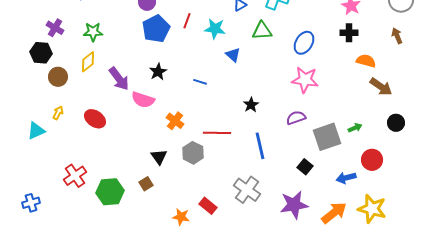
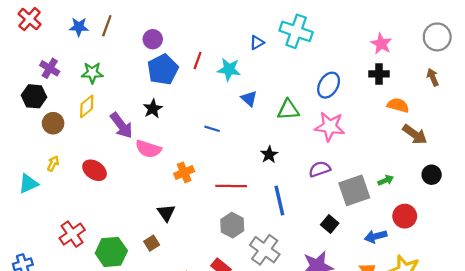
green triangle: (262, 31) -> (288, 110), moved
black star: (158, 72) -> (153, 109), moved
orange cross: (175, 121) -> (184, 172), turned 30
gray hexagon: (193, 153) -> (232, 225), moved

